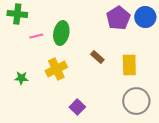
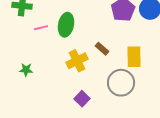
yellow cross: (56, 69) -> (77, 61), moved
gray circle: (136, 101) -> (121, 83), moved

